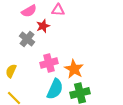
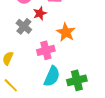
orange star: (74, 69) -> (66, 32), moved

